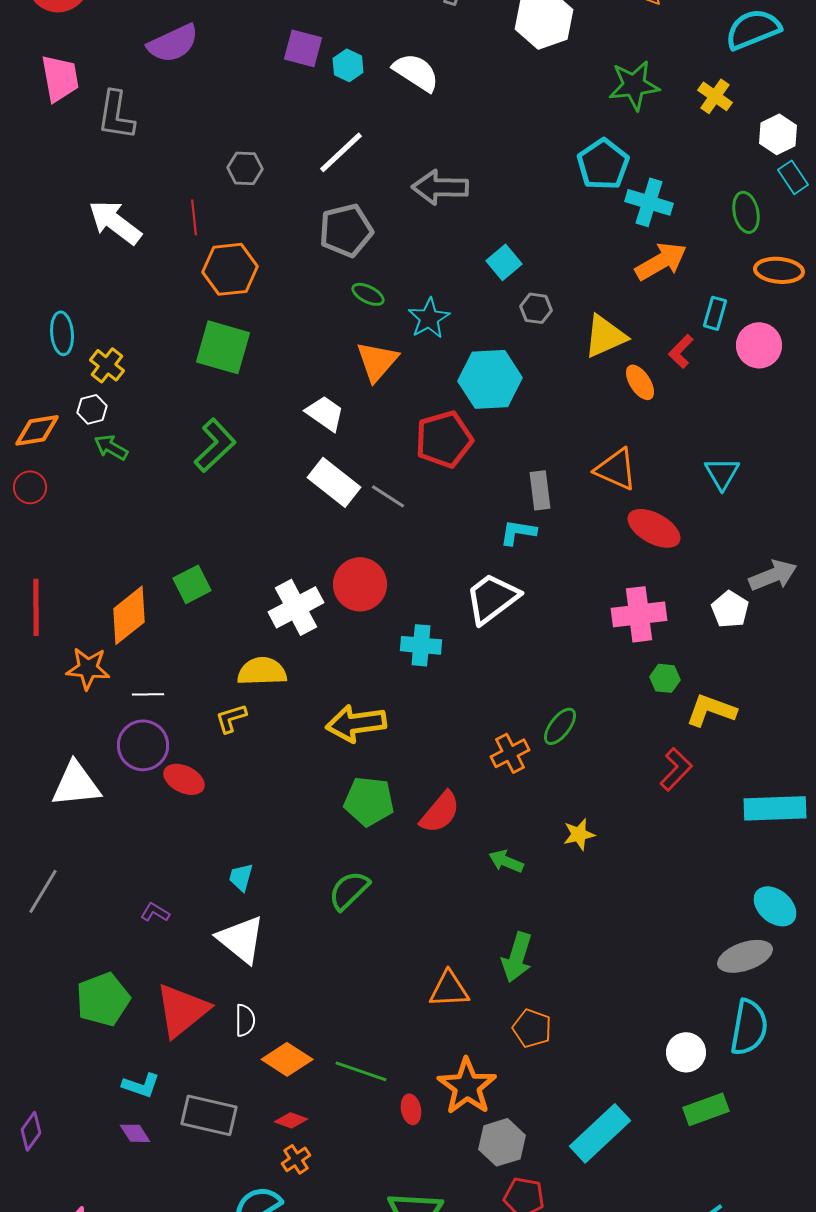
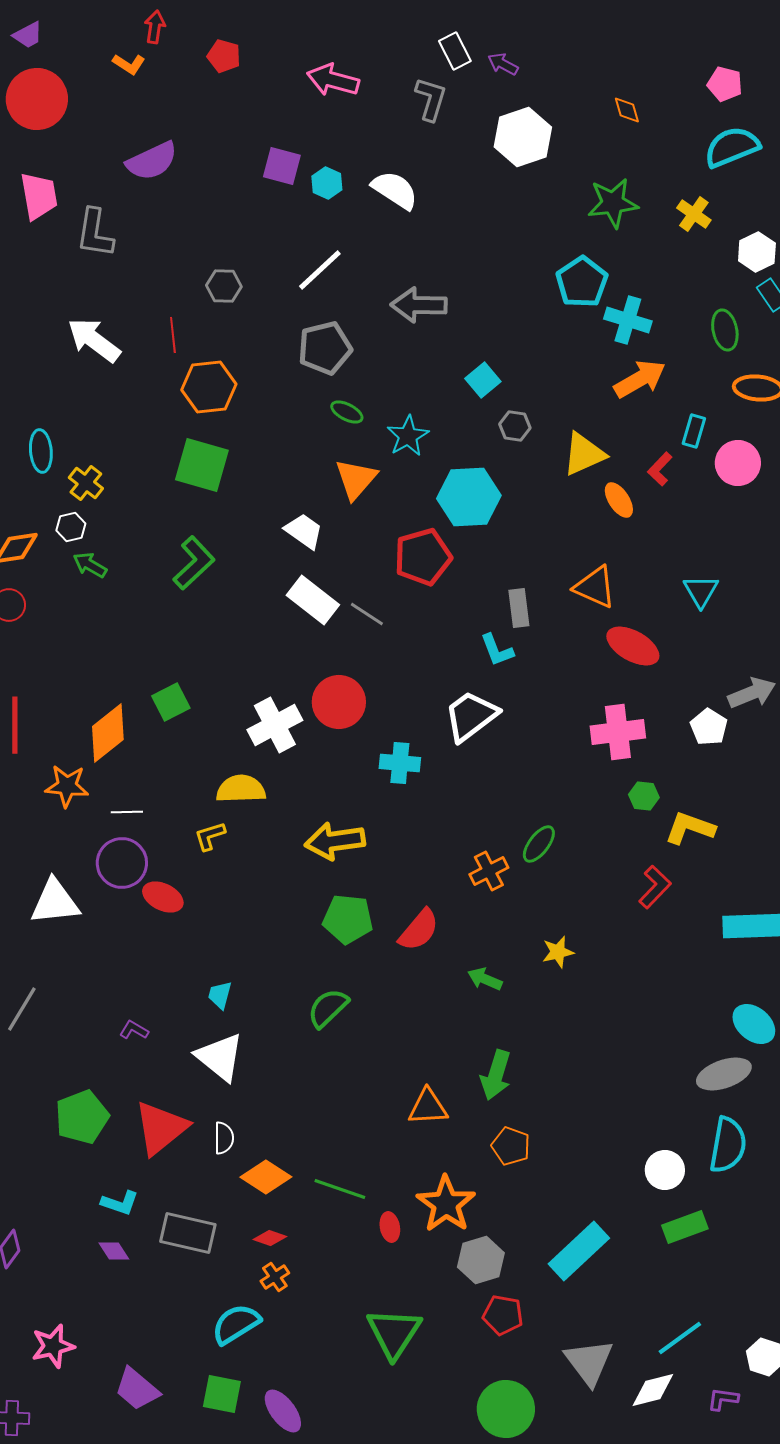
cyan L-shape: (518, 532) -> (497, 650), turned -120

